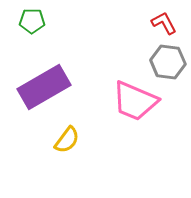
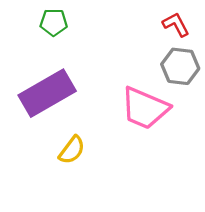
green pentagon: (32, 21) -> (54, 22), moved

